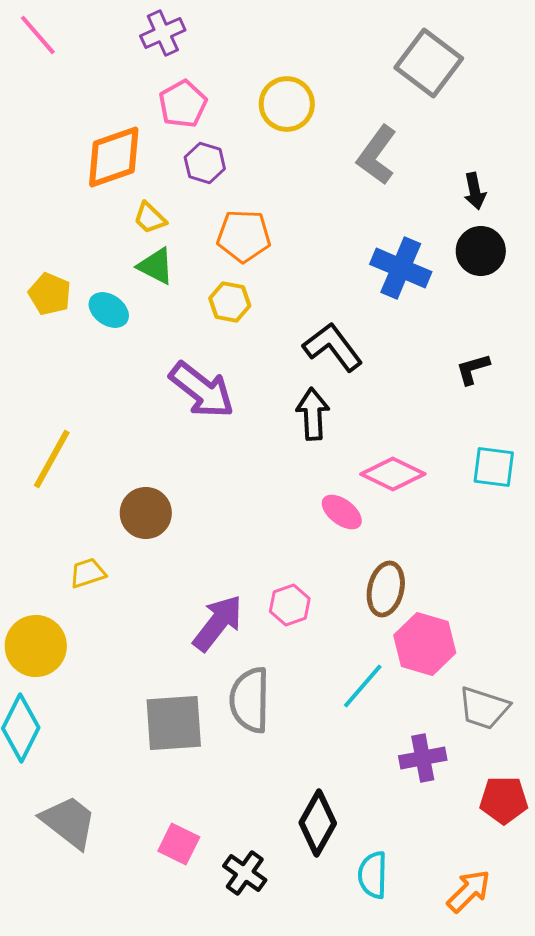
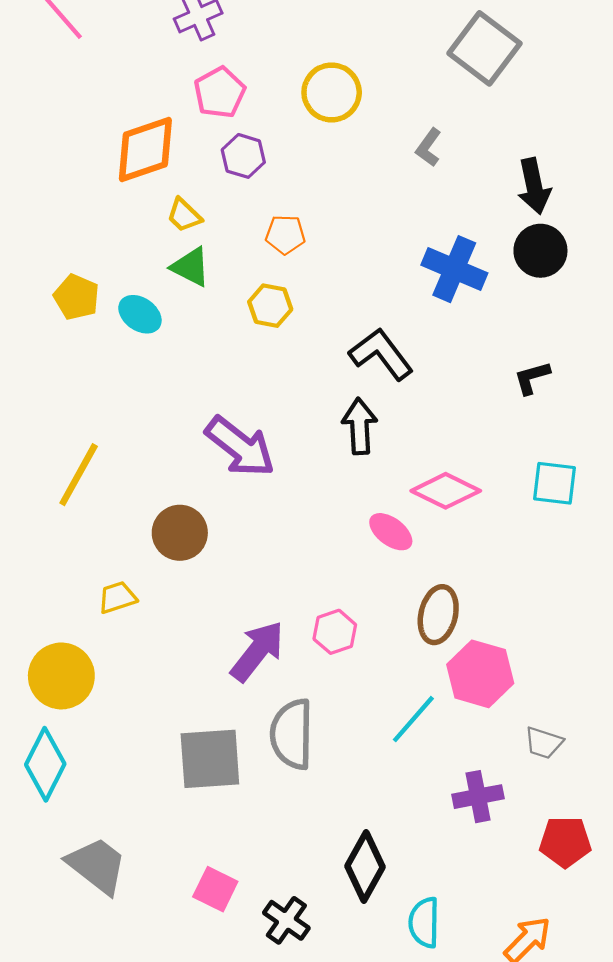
gray L-shape: (377, 155) -> (428, 147), size x0.6
black arrow: (475, 191) -> (534, 186), size x1.4
orange pentagon: (244, 236) -> (285, 235), size x0.7
purple arrow: (202, 390) -> (240, 447), moved
gray trapezoid: (484, 708) -> (544, 743), size x0.7

